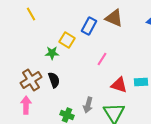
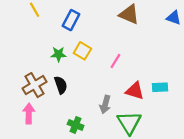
blue rectangle: (89, 26) -> (71, 20), moved
yellow square: (67, 40) -> (82, 51), moved
gray arrow: (88, 105) -> (105, 104), moved

